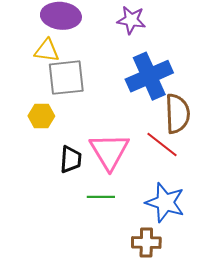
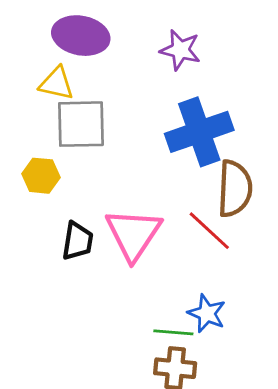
green line: (101, 197) -> (173, 332), moved
blue star: (165, 202) -> (207, 313), size x0.7

